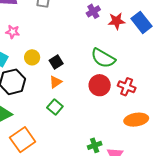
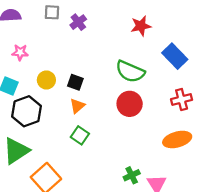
purple cross: (93, 11) -> (78, 22), moved
blue rectangle: (141, 22) -> (175, 56), moved
black square: (56, 62) -> (75, 82), turned -32
red cross: (127, 87) -> (182, 99), moved, turned -30

